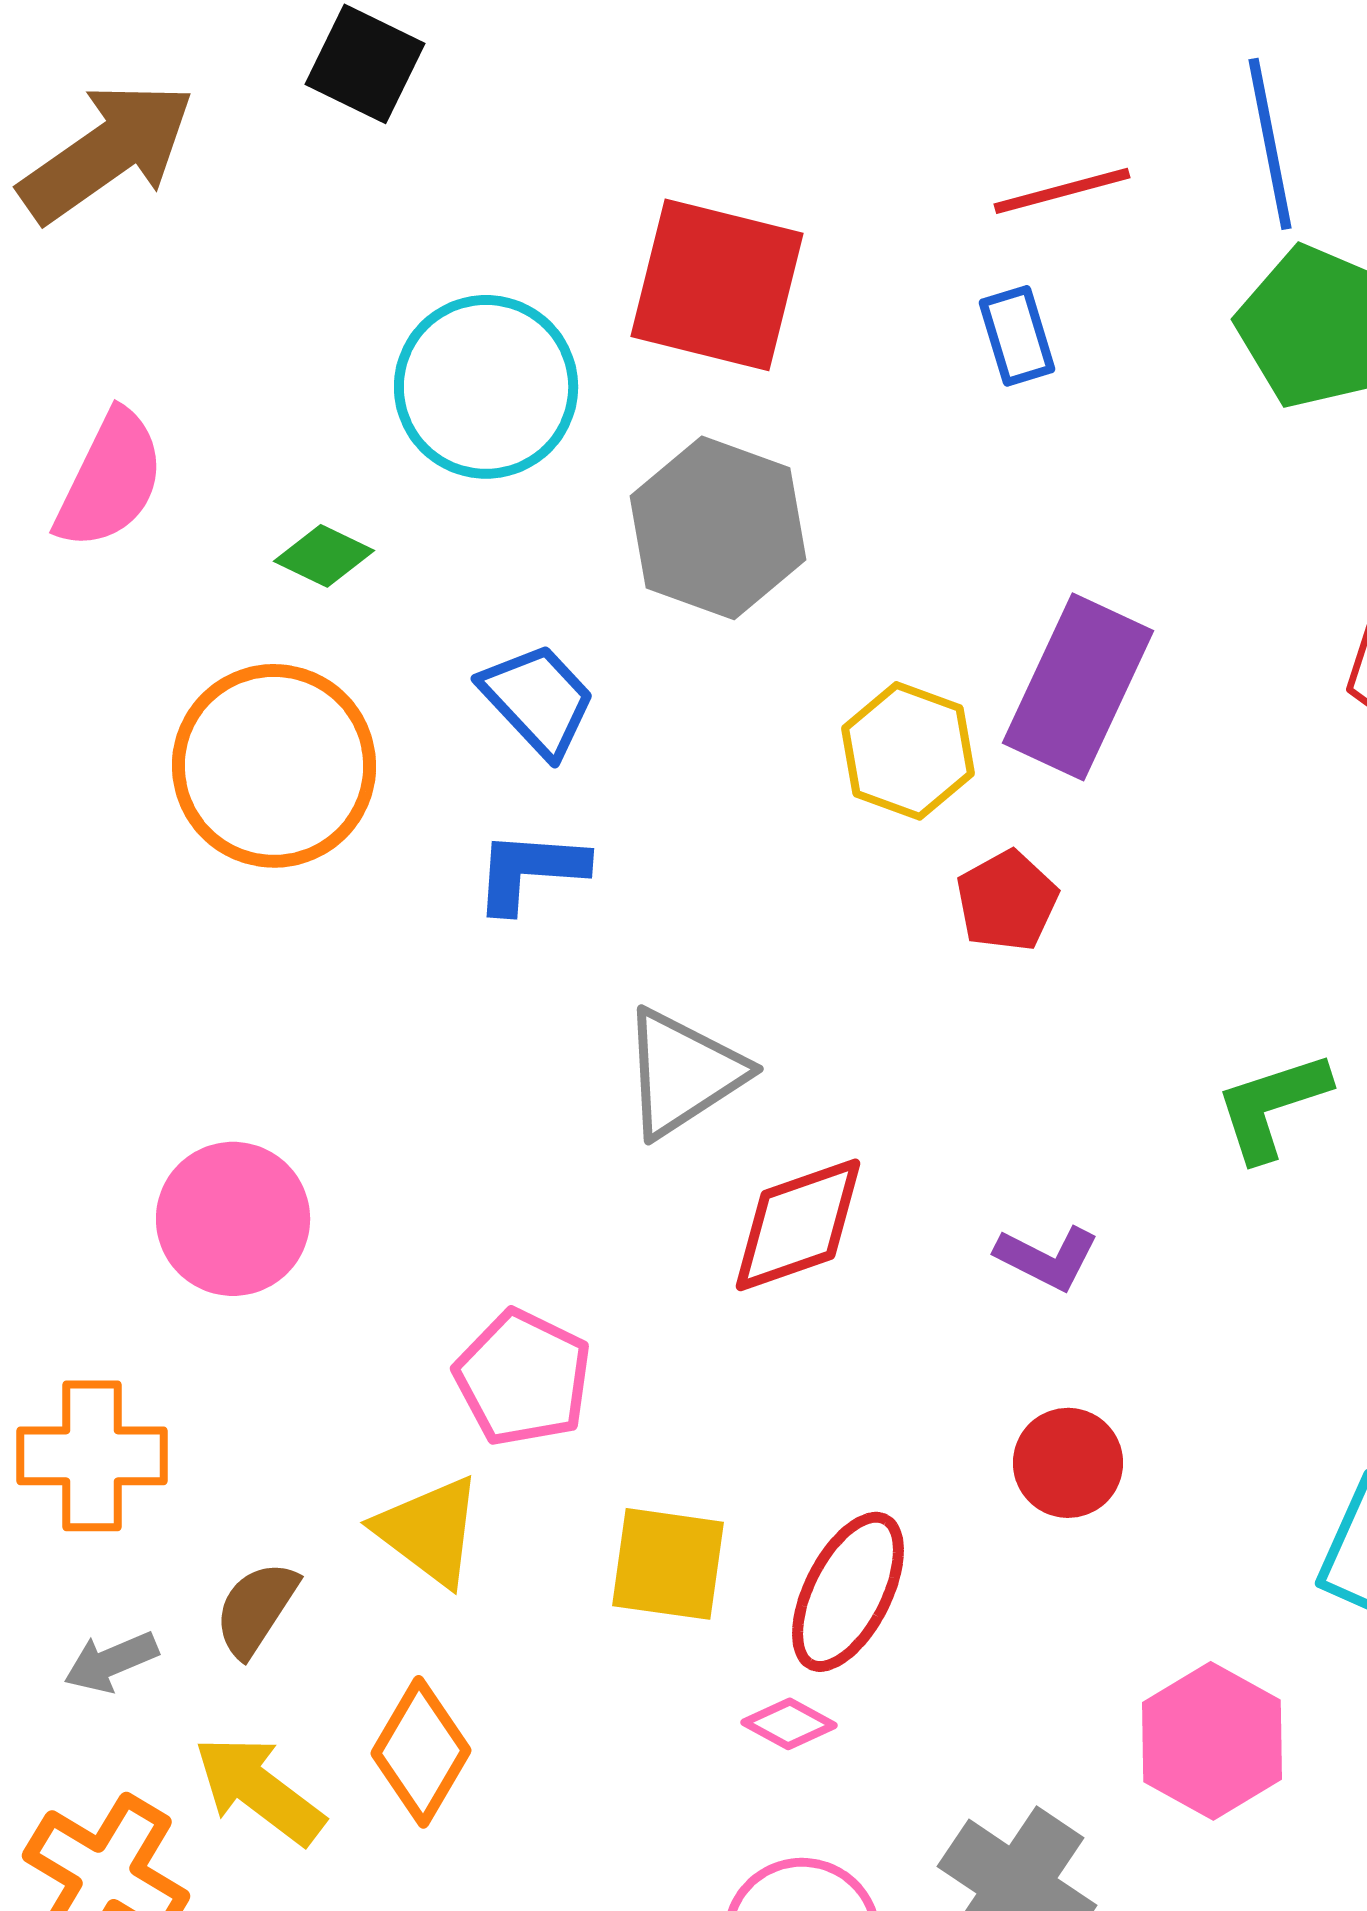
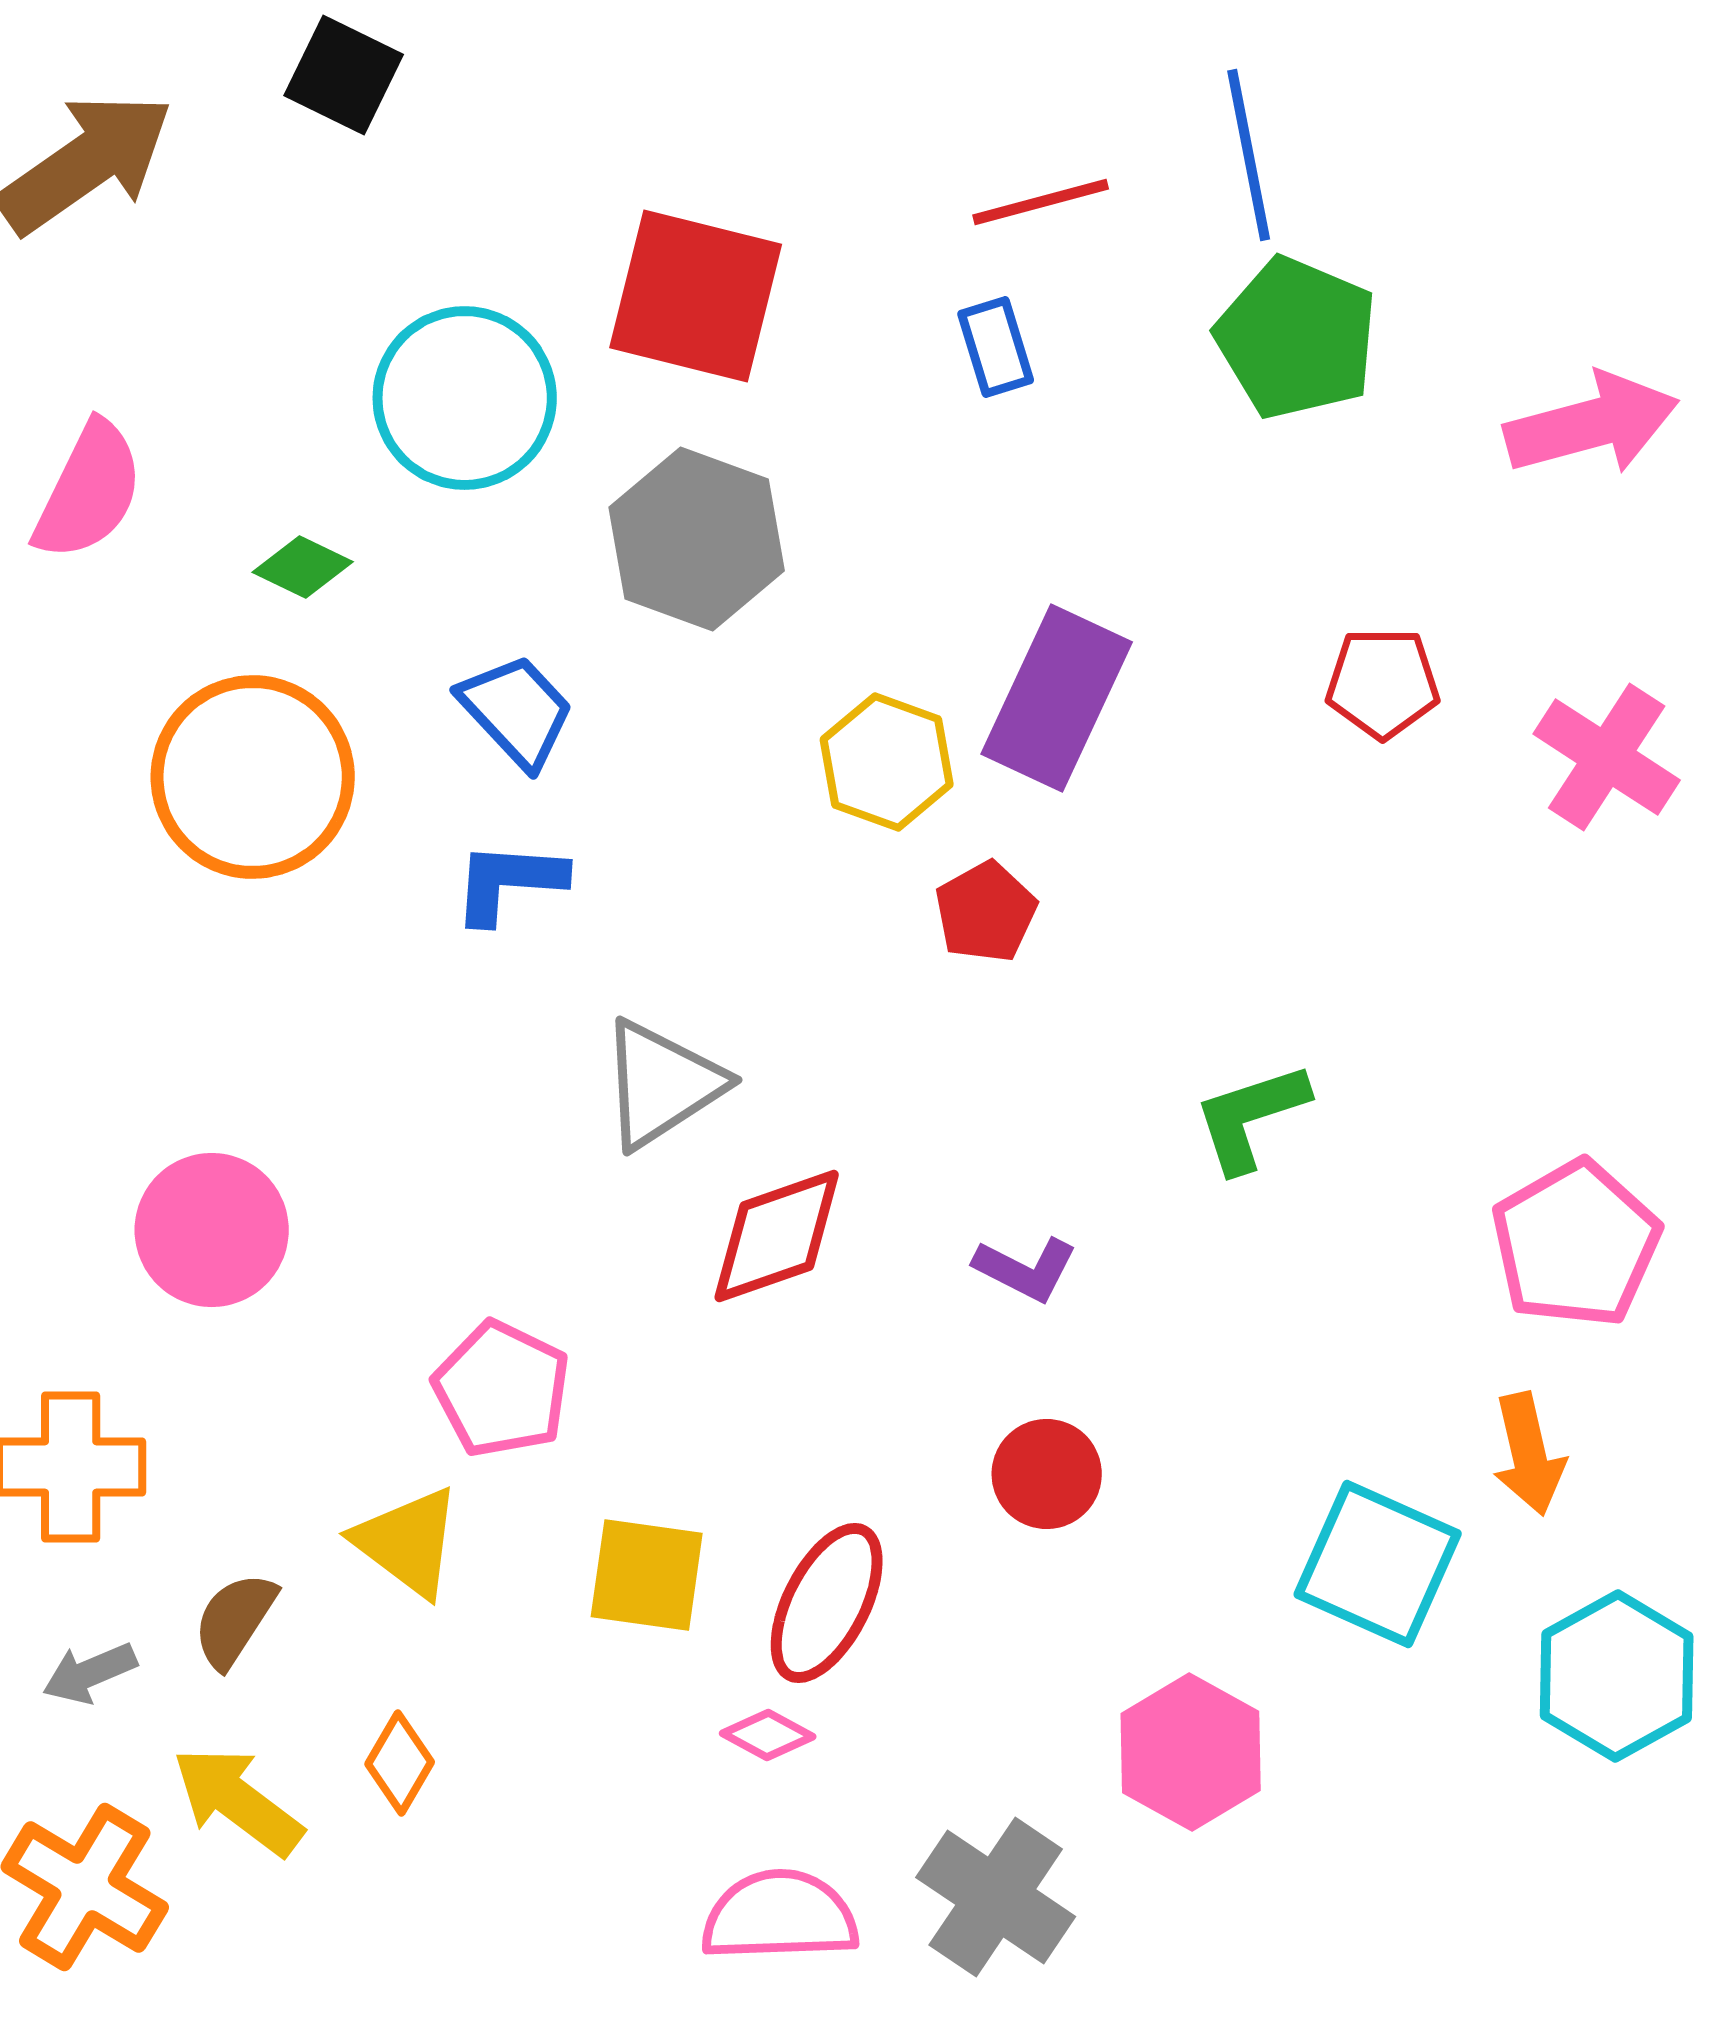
orange diamond: (421, 1752) -> (400, 1763), size x0.7

